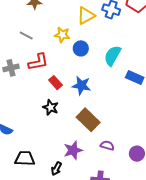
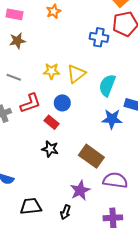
yellow triangle: (86, 16) -> (76, 74), moved
blue circle: (81, 48) -> (62, 103), moved
blue star: (81, 86) -> (112, 119), moved
purple semicircle: (107, 146) -> (115, 180), size x1.6

